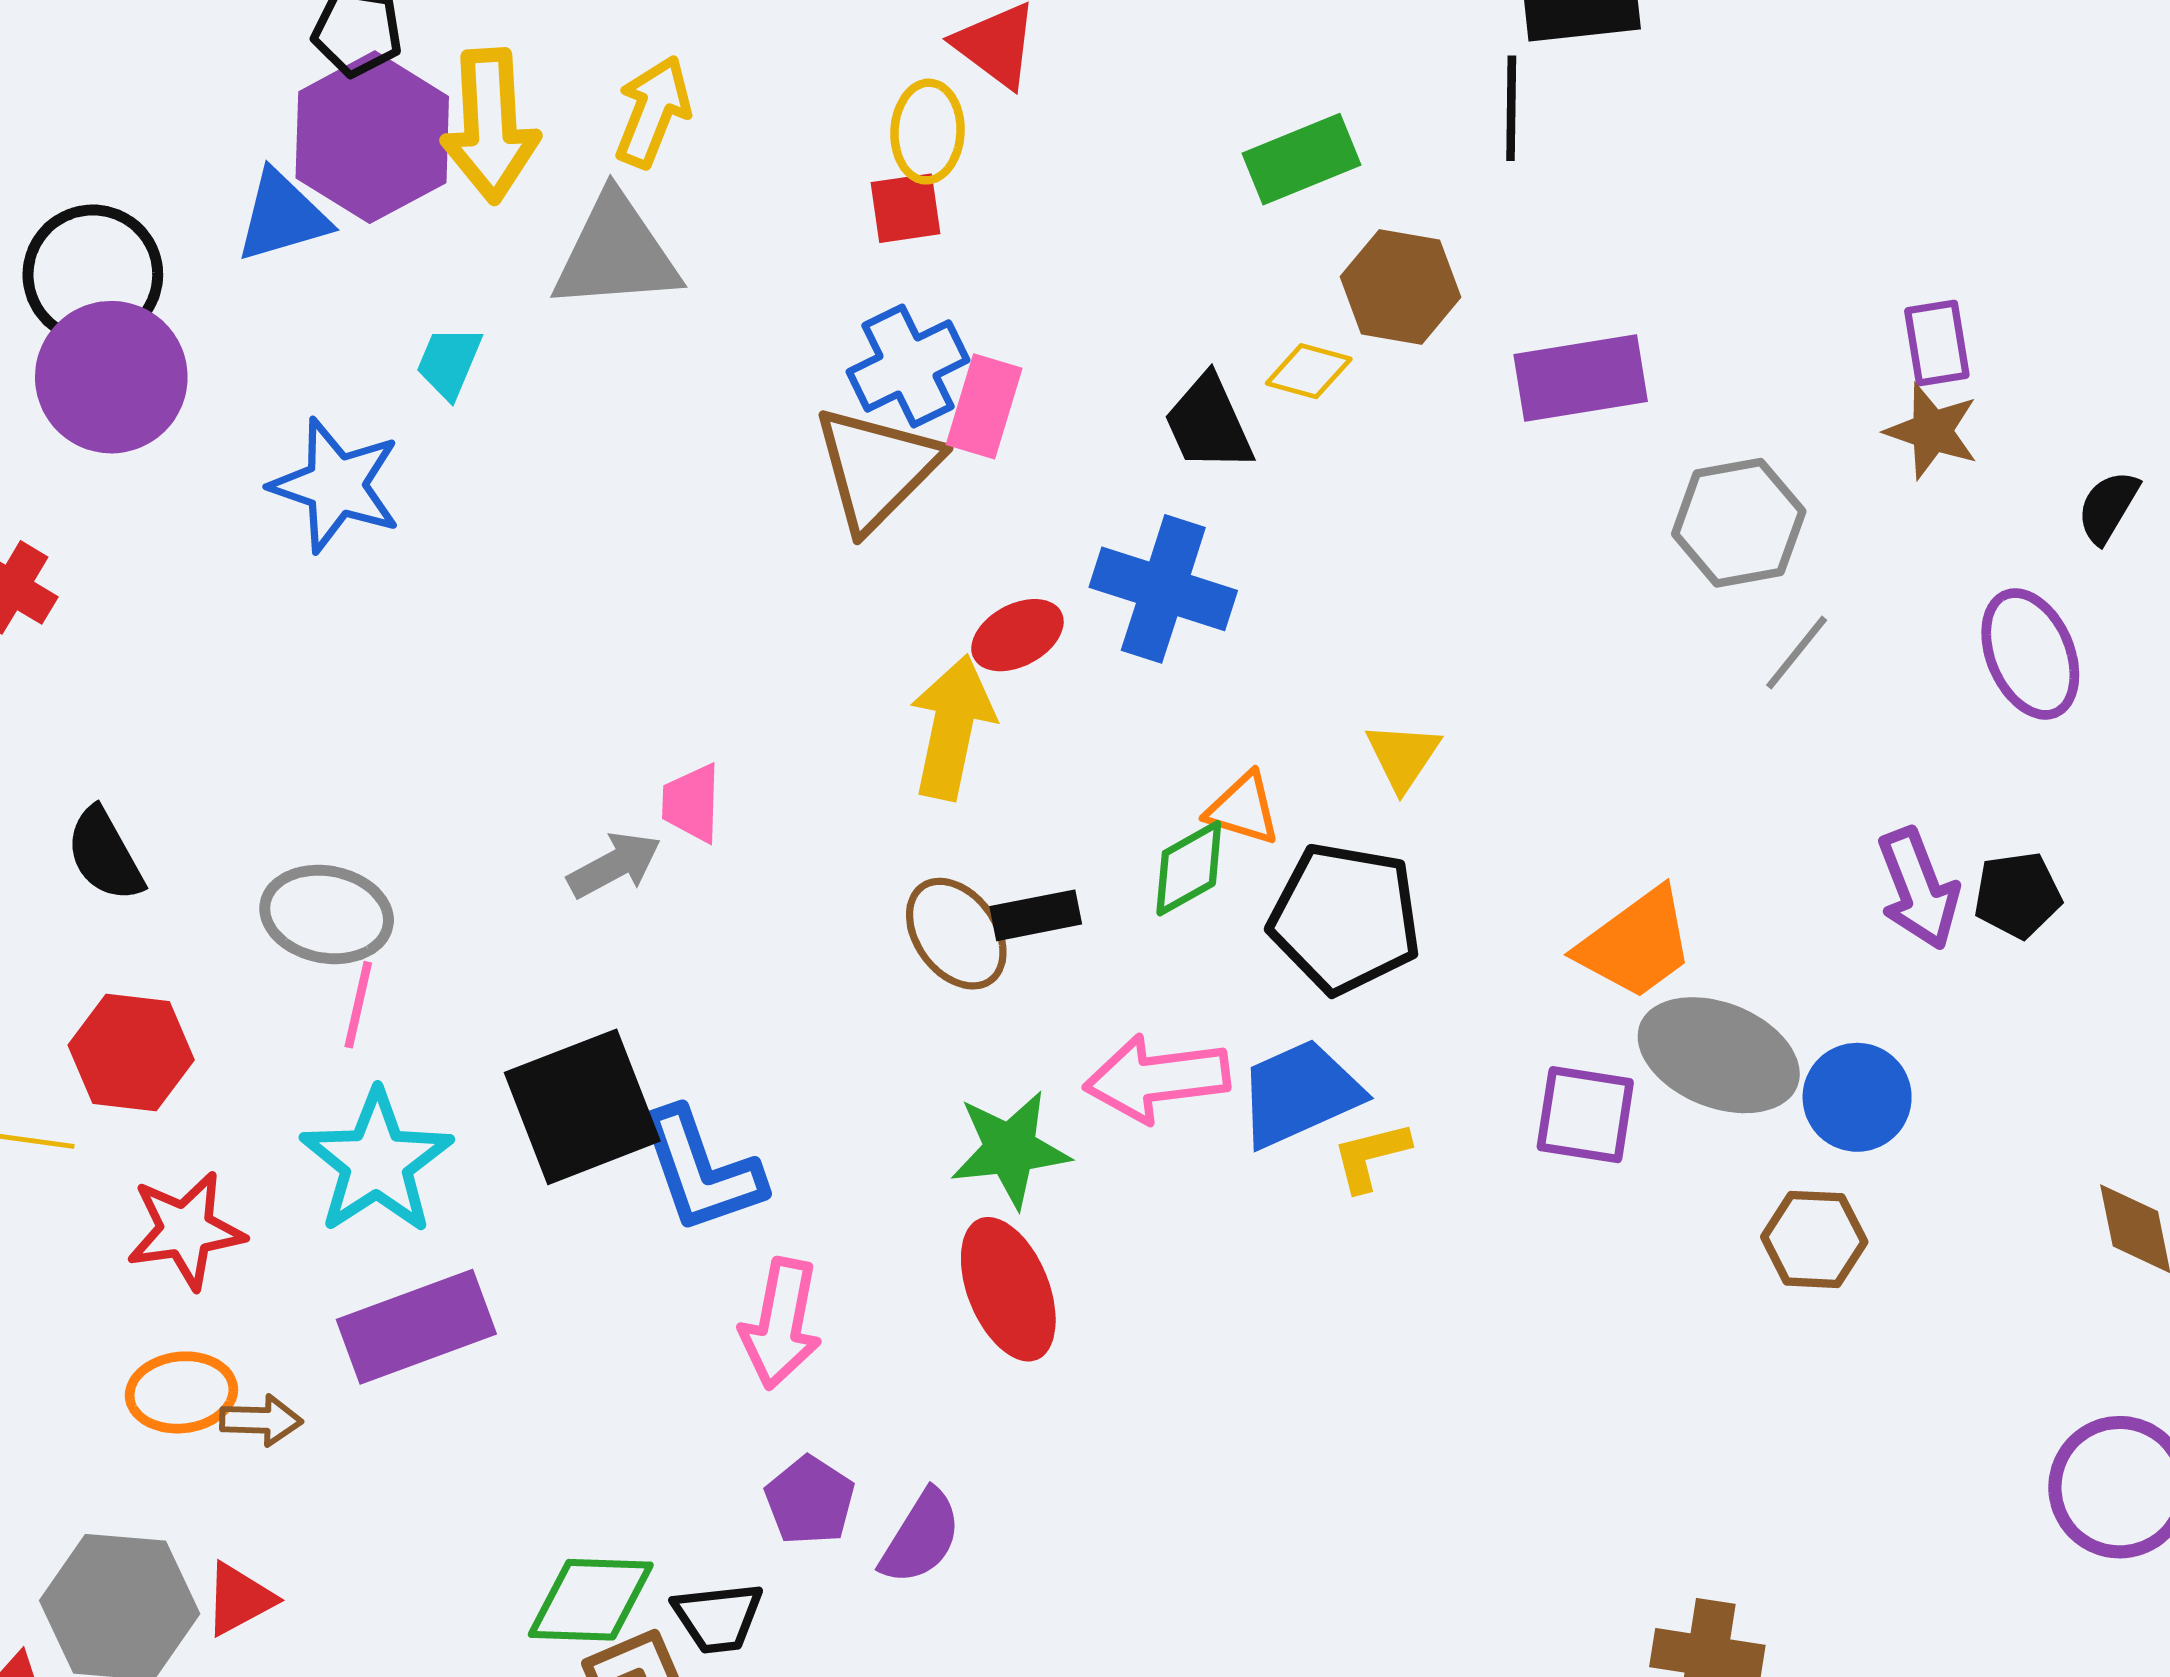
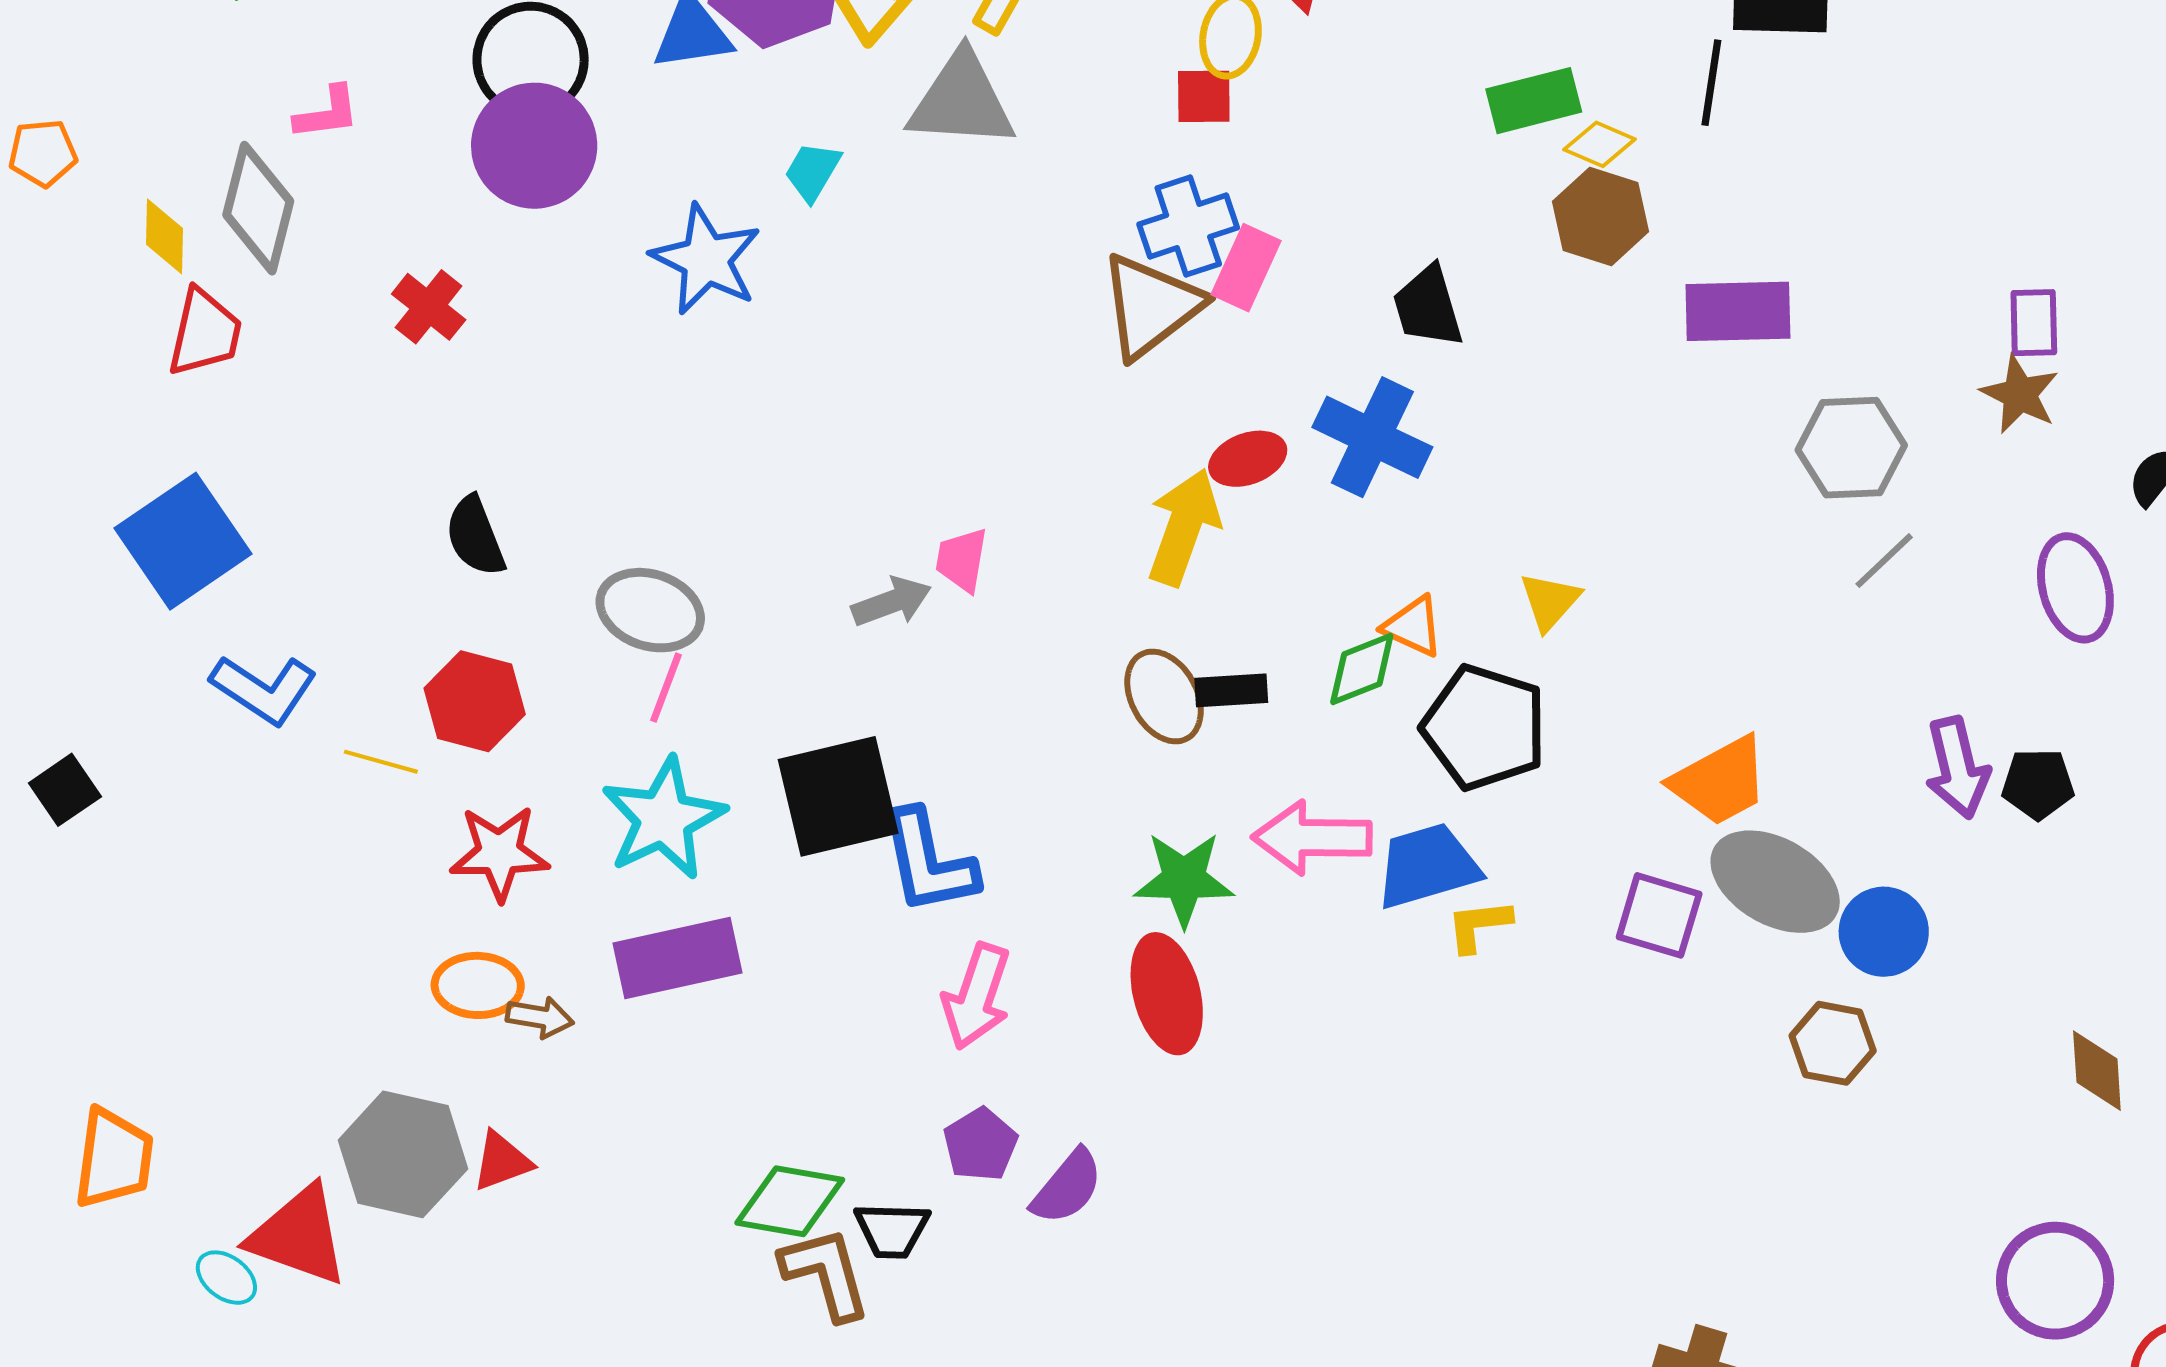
yellow diamond: (1309, 371) -> (1600, 144), moved

